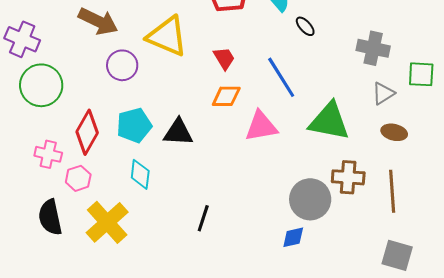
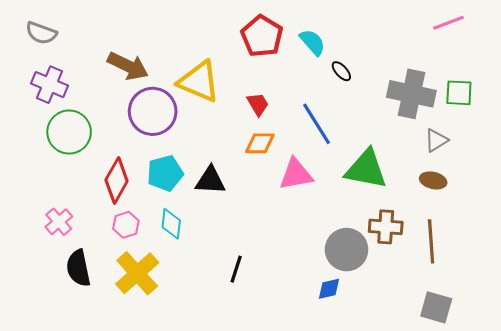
gray cross: (373, 48) -> (411, 94), size x1.4
purple circle: (122, 65) -> (153, 111), size x1.5
green square: (421, 74) -> (459, 93), moved
gray triangle: (383, 93) -> (436, 140), moved
pink cross: (48, 154) -> (59, 222), moved, turned 36
pink hexagon: (78, 178) -> (126, 225), moved

